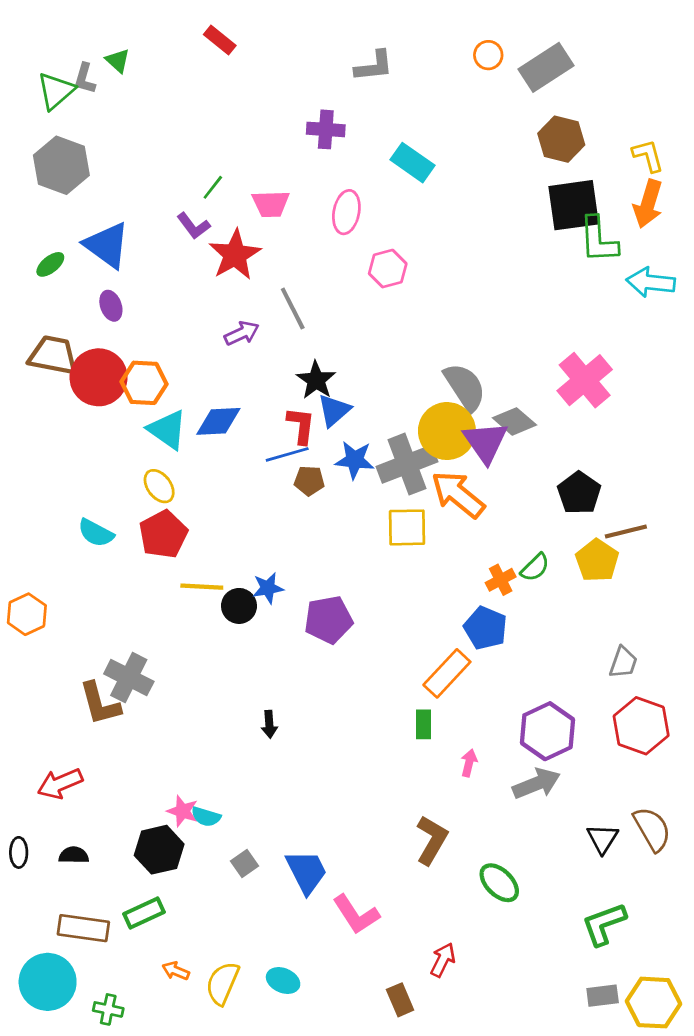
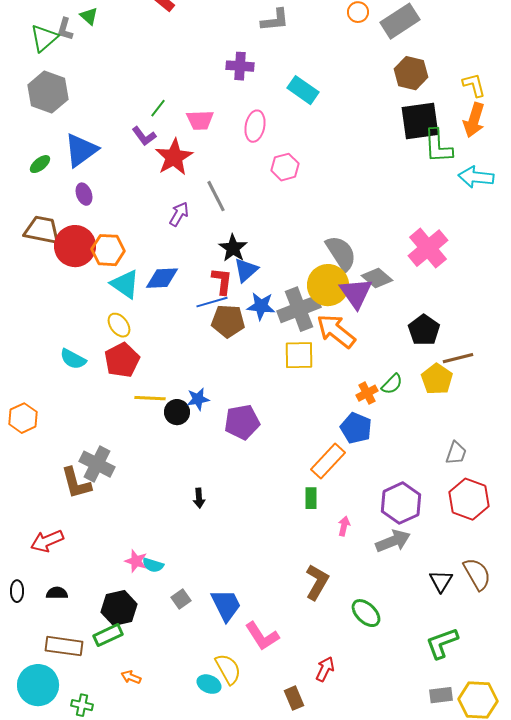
blue triangle: (107, 245) -> (81, 150), turned 48
purple arrow: (242, 333) -> (179, 214), turned -35
brown pentagon: (309, 481) -> (228, 321), size x1.5
black hexagon: (159, 850) -> (119, 608), moved
yellow semicircle: (222, 983) -> (228, 669), moved, turned 128

